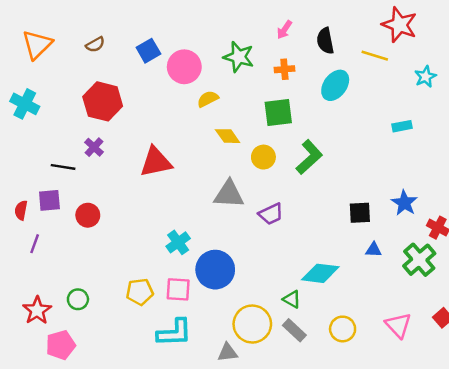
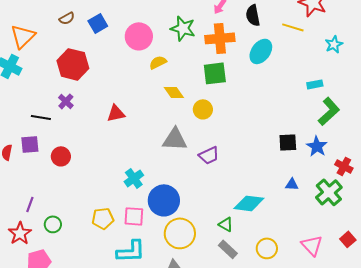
orange triangle: (37, 45) -> (23, 36), moved
blue square: (148, 51) -> (98, 23), moved
orange cross: (284, 69) -> (220, 38), size x1.8
green L-shape: (309, 157) -> (329, 111), moved
red triangle: (156, 162) -> (116, 113), size x0.7
black square: (360, 213) -> (288, 142), moved
purple line: (35, 244) -> (30, 204), moved
yellow circle: (252, 324) -> (180, 233), moved

